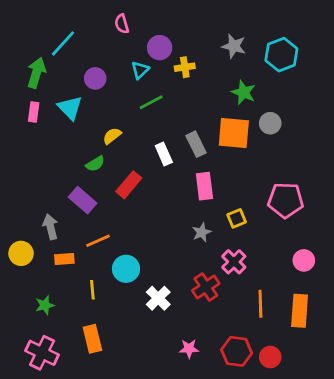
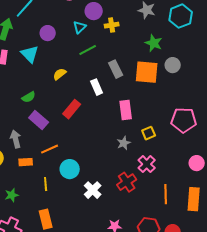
gray rectangle: (196, 144) -> (116, 69), moved
green semicircle: (95, 164) -> (29, 97), moved

